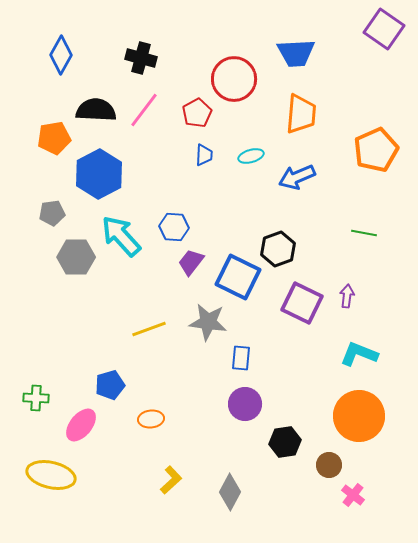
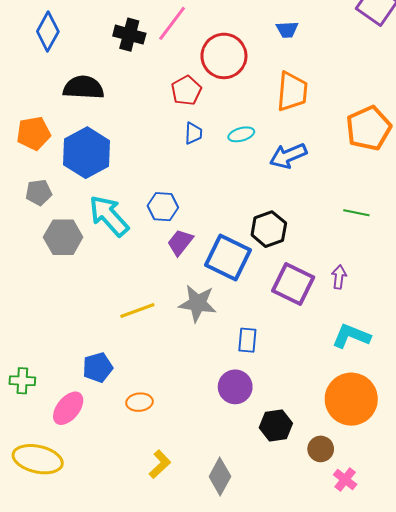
blue trapezoid: (296, 53) -> (287, 30), size x0.6
pink line: (144, 110) -> (172, 23), moved
orange pentagon: (54, 138) -> (34, 133), moved
blue rectangle: (241, 358) -> (247, 340), moved

